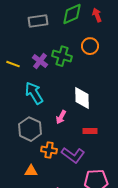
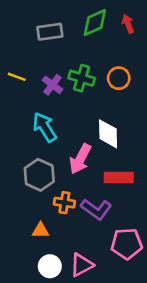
orange circle: (90, 46) -> (119, 78), moved
yellow line: (13, 64) -> (17, 77), moved
pink arrow: (61, 117) -> (80, 159), size x1.6
red rectangle: (90, 131) -> (119, 177), size x1.5

